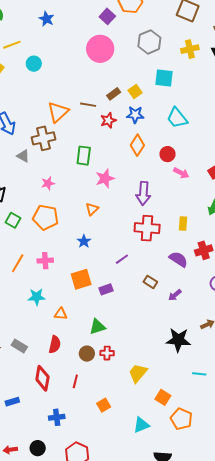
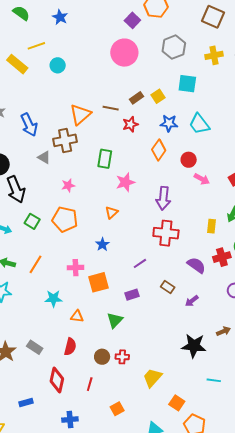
blue star: (46, 19) -> (60, 17), moved
blue star: (135, 115) -> (169, 123), moved
yellow rectangle: (183, 224) -> (212, 226), moved
pink cross: (45, 261) -> (76, 268), moved
purple rectangle: (106, 289) -> (132, 295), moved
green triangle: (97, 327) -> (115, 320), moved, turned -30

